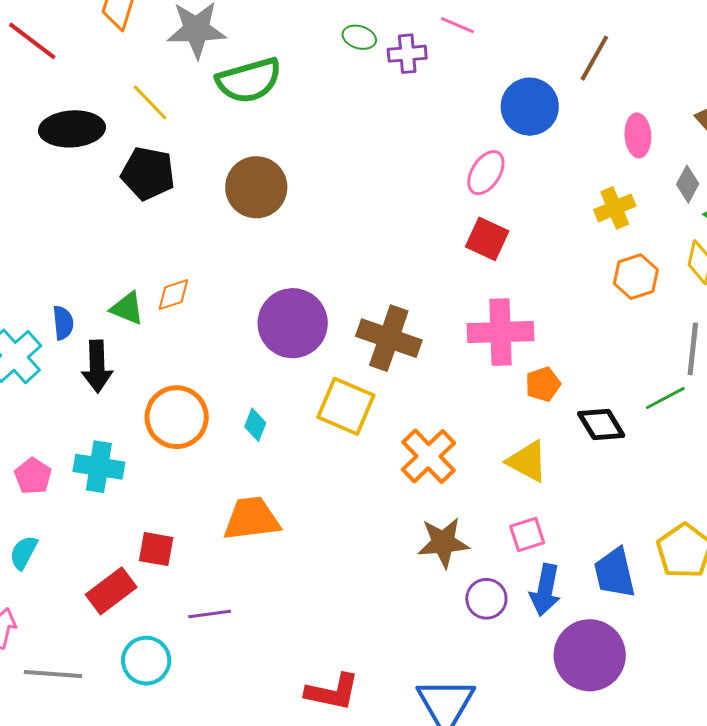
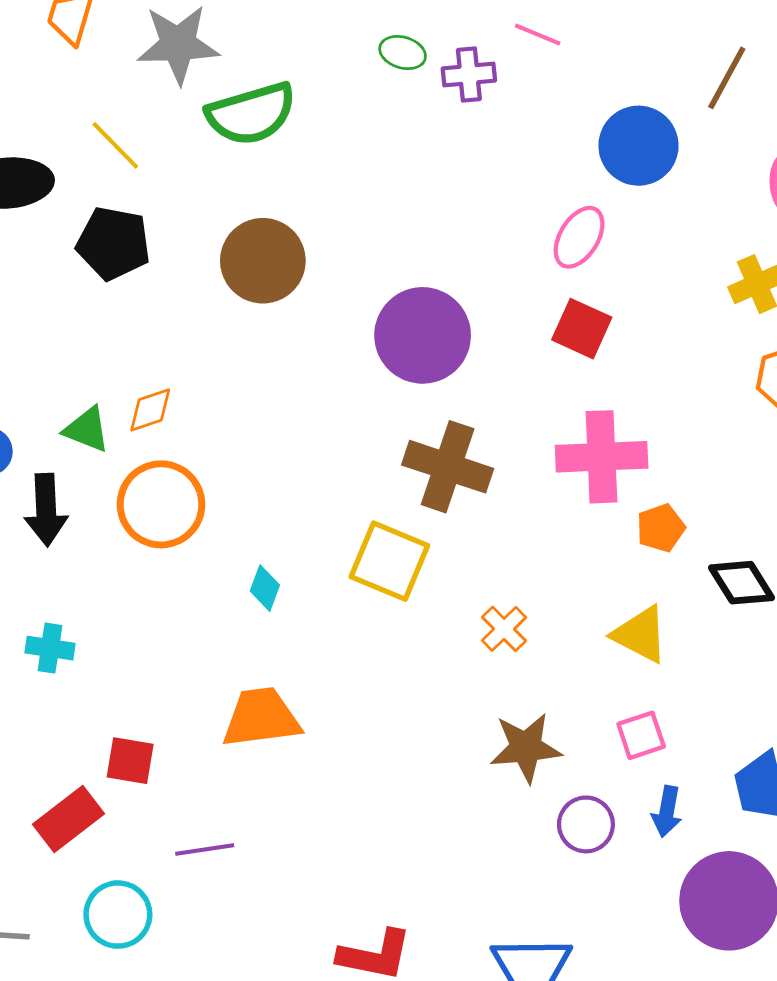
purple circle: (293, 323) -> (423, 335), moved
orange circle: (177, 417) -> (161, 504), moved
orange cross: (428, 456) -> (504, 629), size x0.6
cyan cross: (99, 467) -> (50, 648), size x0.7
blue arrow: (545, 590) -> (667, 811), size x0.7

